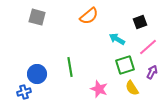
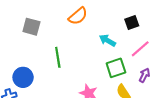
gray square: (37, 17) -> (31, 27), moved
green line: (70, 67) -> (58, 57), moved

